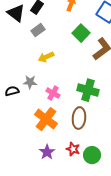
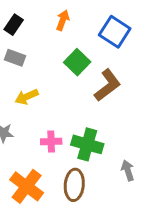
gray rectangle: (38, 30) -> (15, 58), turned 56
pink cross: (53, 93) -> (51, 142), moved, turned -32

